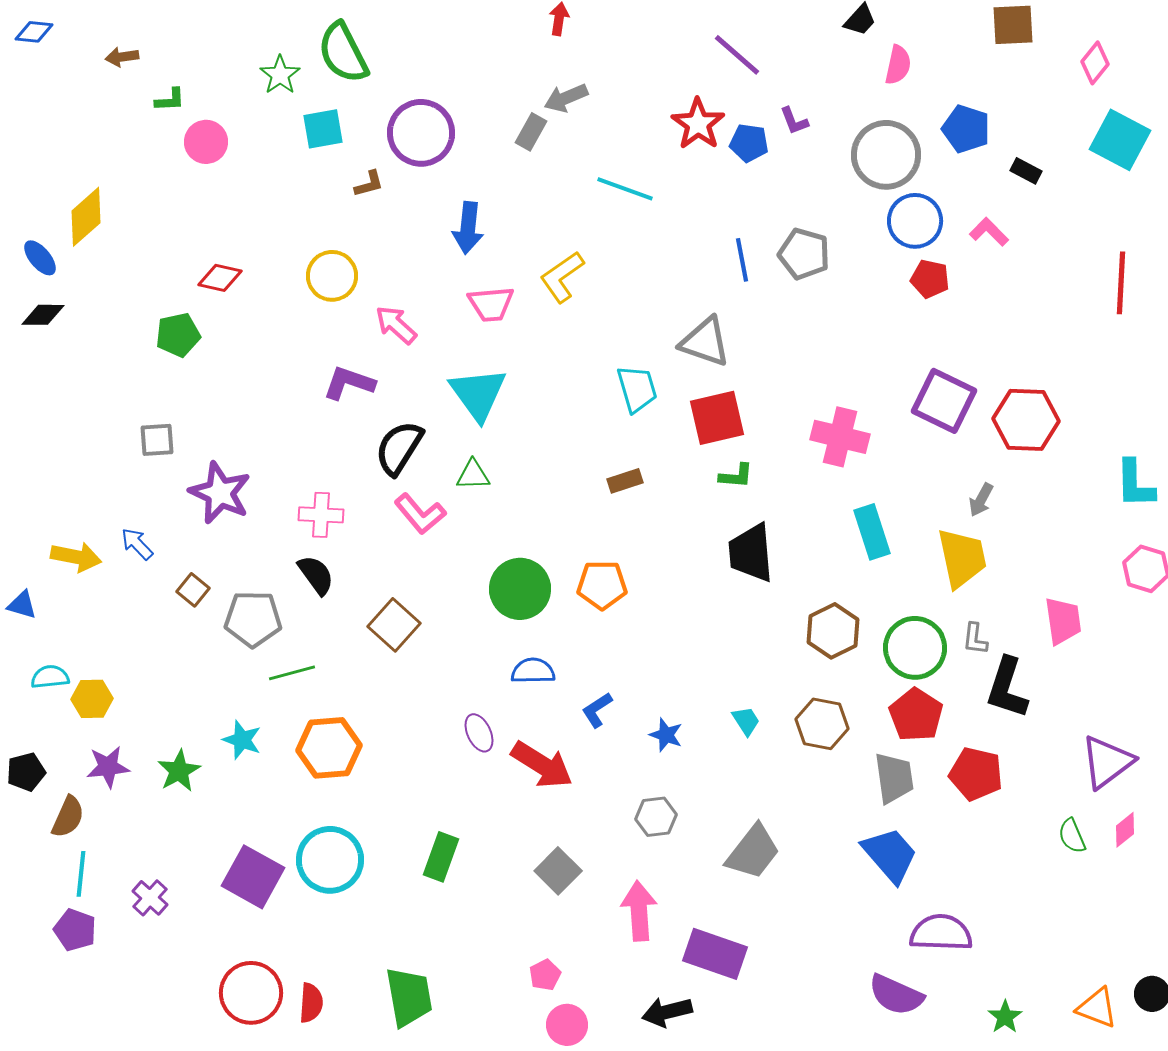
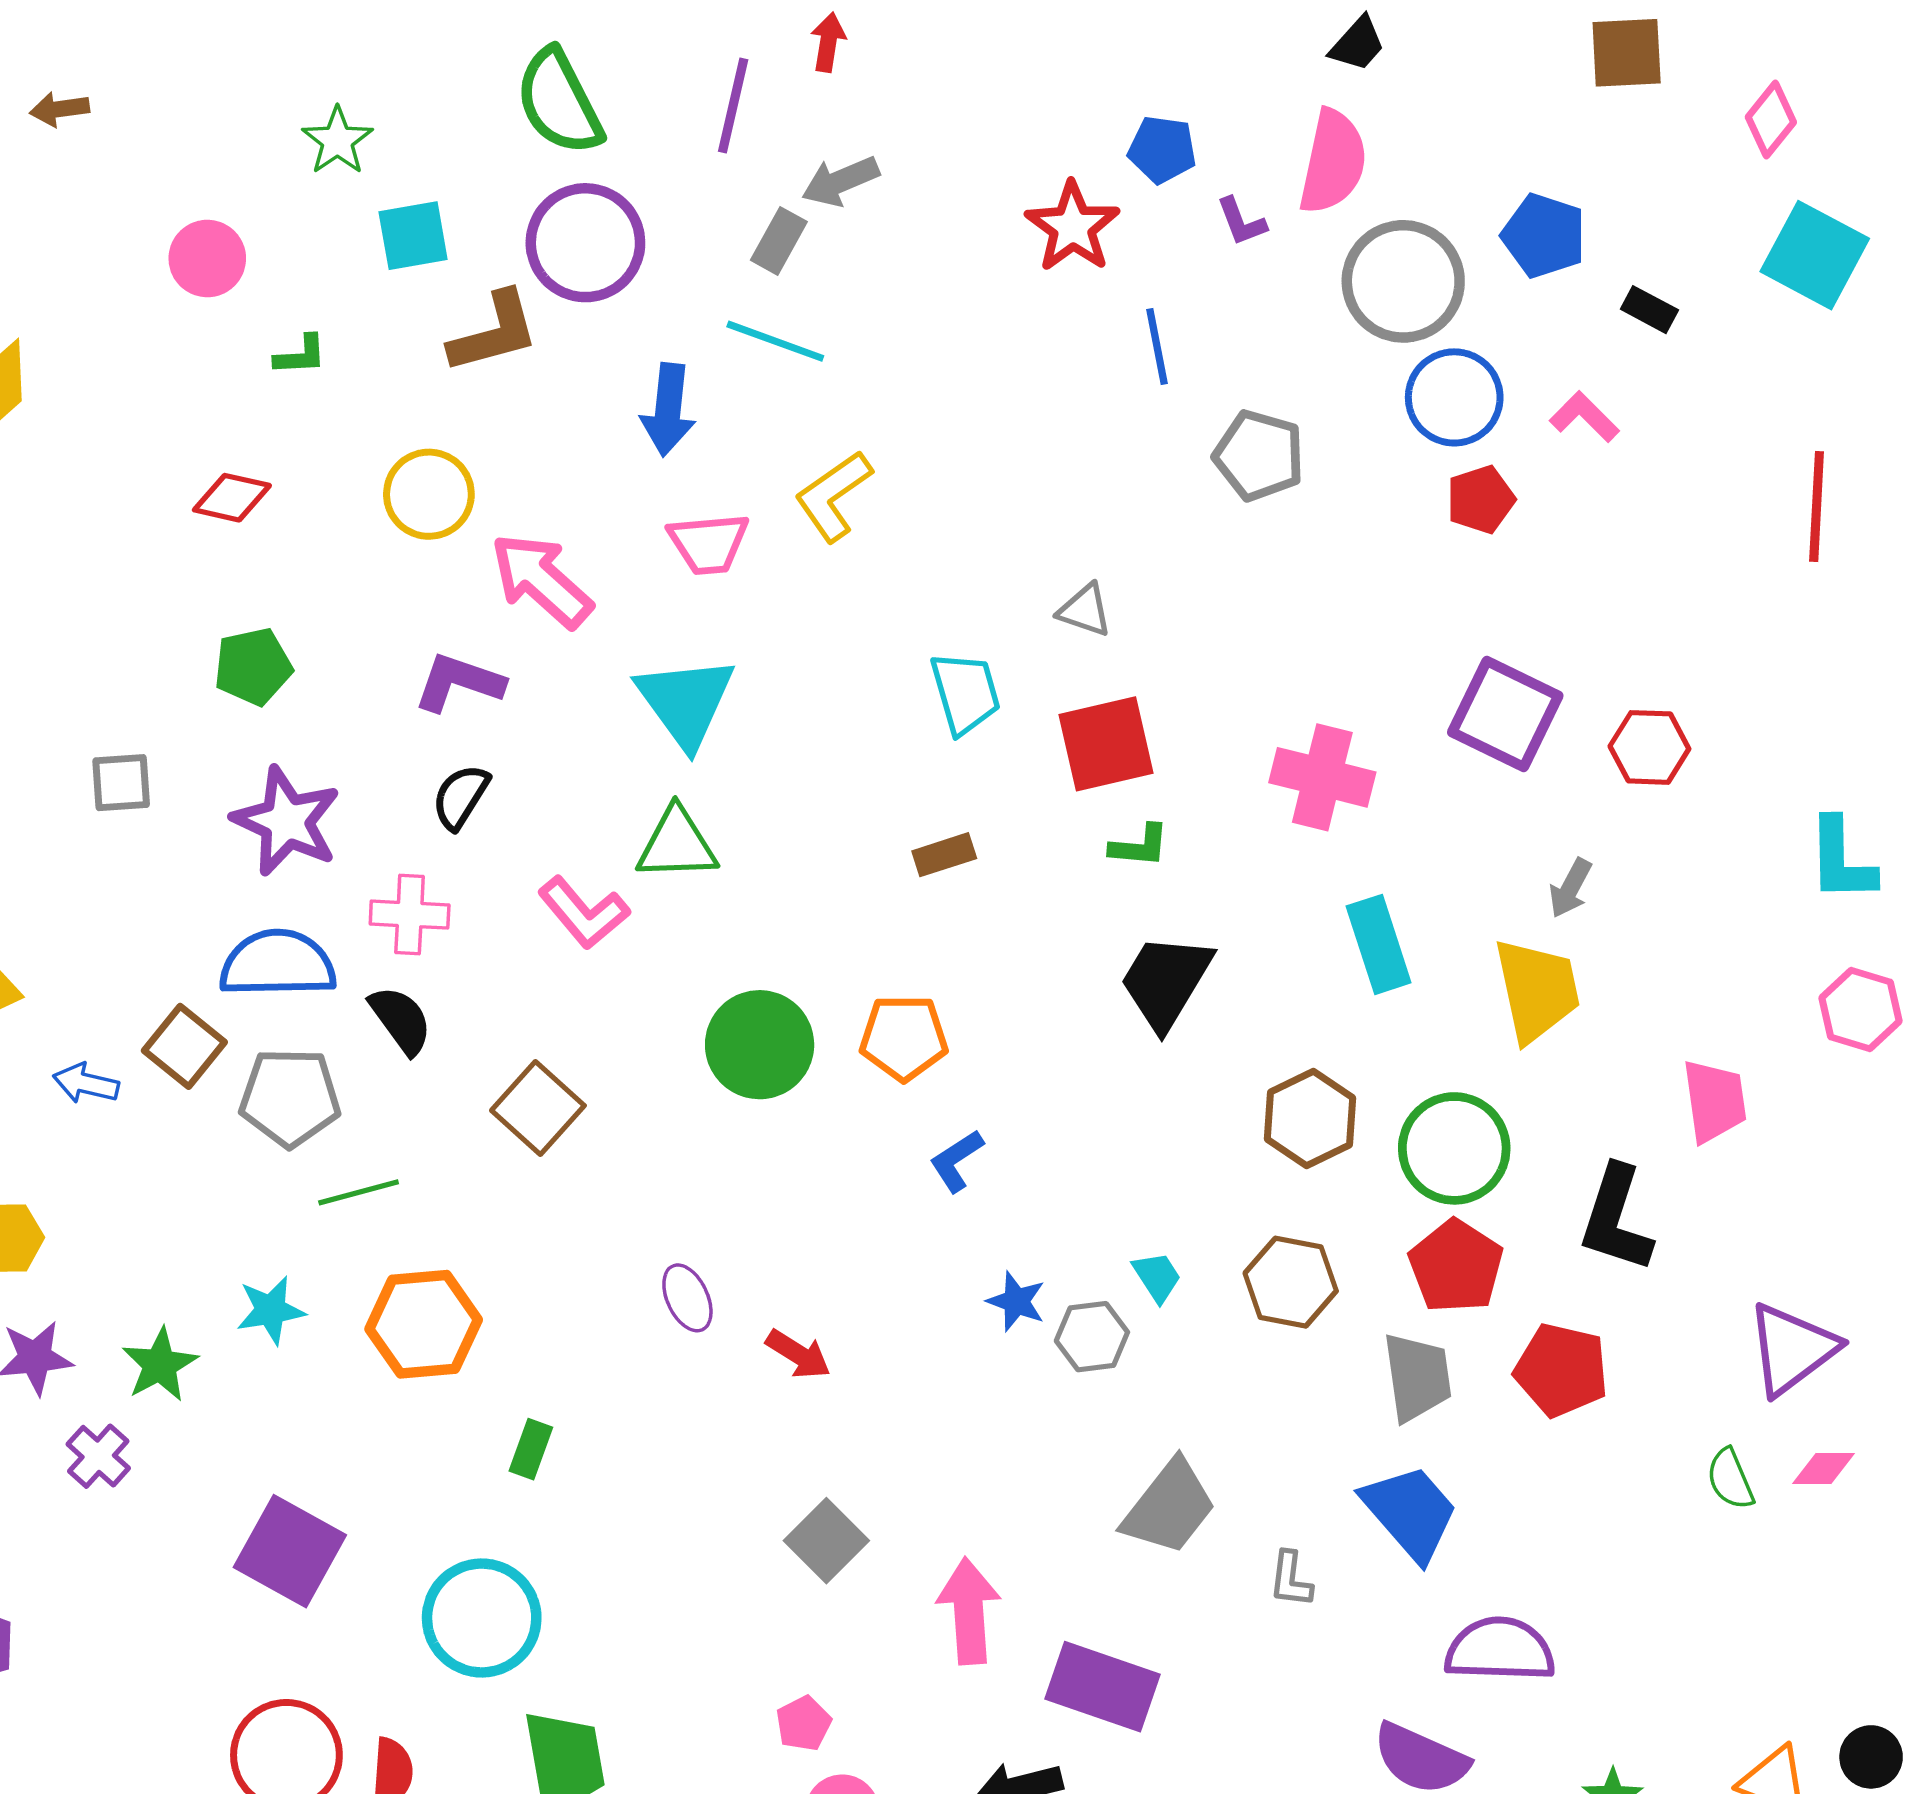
green semicircle: (343, 53) -> (559, 102), moved
purple line: (737, 55) -> (733, 106), moved, turned 62
pink semicircle: (898, 65) -> (1333, 162), moved, size x1.5
green L-shape: (170, 100) -> (301, 355), moved
blue pentagon: (749, 143) -> (1162, 149), moved
brown L-shape: (369, 184) -> (494, 332), size x1.8
cyan line: (625, 189) -> (775, 341), moved
blue line: (742, 260) -> (1157, 346), moved
red pentagon: (930, 279) -> (1481, 499), turned -30
pink arrow: (396, 325) -> (541, 580), size x1.4
green pentagon: (178, 335) -> (253, 667), moved
gray triangle: (705, 342) -> (1085, 610), size x0.6
red hexagon: (1026, 420) -> (1649, 747), size x0.7
black semicircle: (399, 448) -> (461, 797), moved, size x0.7
green triangle: (473, 475) -> (677, 844), size x1.4
purple star: (220, 493) -> (286, 821), moved
blue arrow: (137, 544) -> (86, 1083), moved, turned -33
black trapezoid: (751, 553) -> (1166, 981), turned 36
brown square: (193, 590) -> (184, 1046), size x1.4
gray L-shape: (975, 639) -> (1291, 1579), moved
blue semicircle: (533, 671) -> (278, 964), moved, size x1.5
blue L-shape: (597, 710) -> (957, 1161), moved
cyan star: (242, 740) -> (271, 1310), turned -30
red arrow: (542, 765) -> (798, 1354), size x0.6
gray hexagon: (656, 817) -> (1092, 1337), moved
pink diamond: (1125, 830) -> (1824, 1469), turned 39
green rectangle: (441, 857) -> (531, 1449), moved, size x0.7
cyan circle: (330, 860) -> (482, 1618), moved
purple cross: (150, 898) -> (98, 1456), moved

